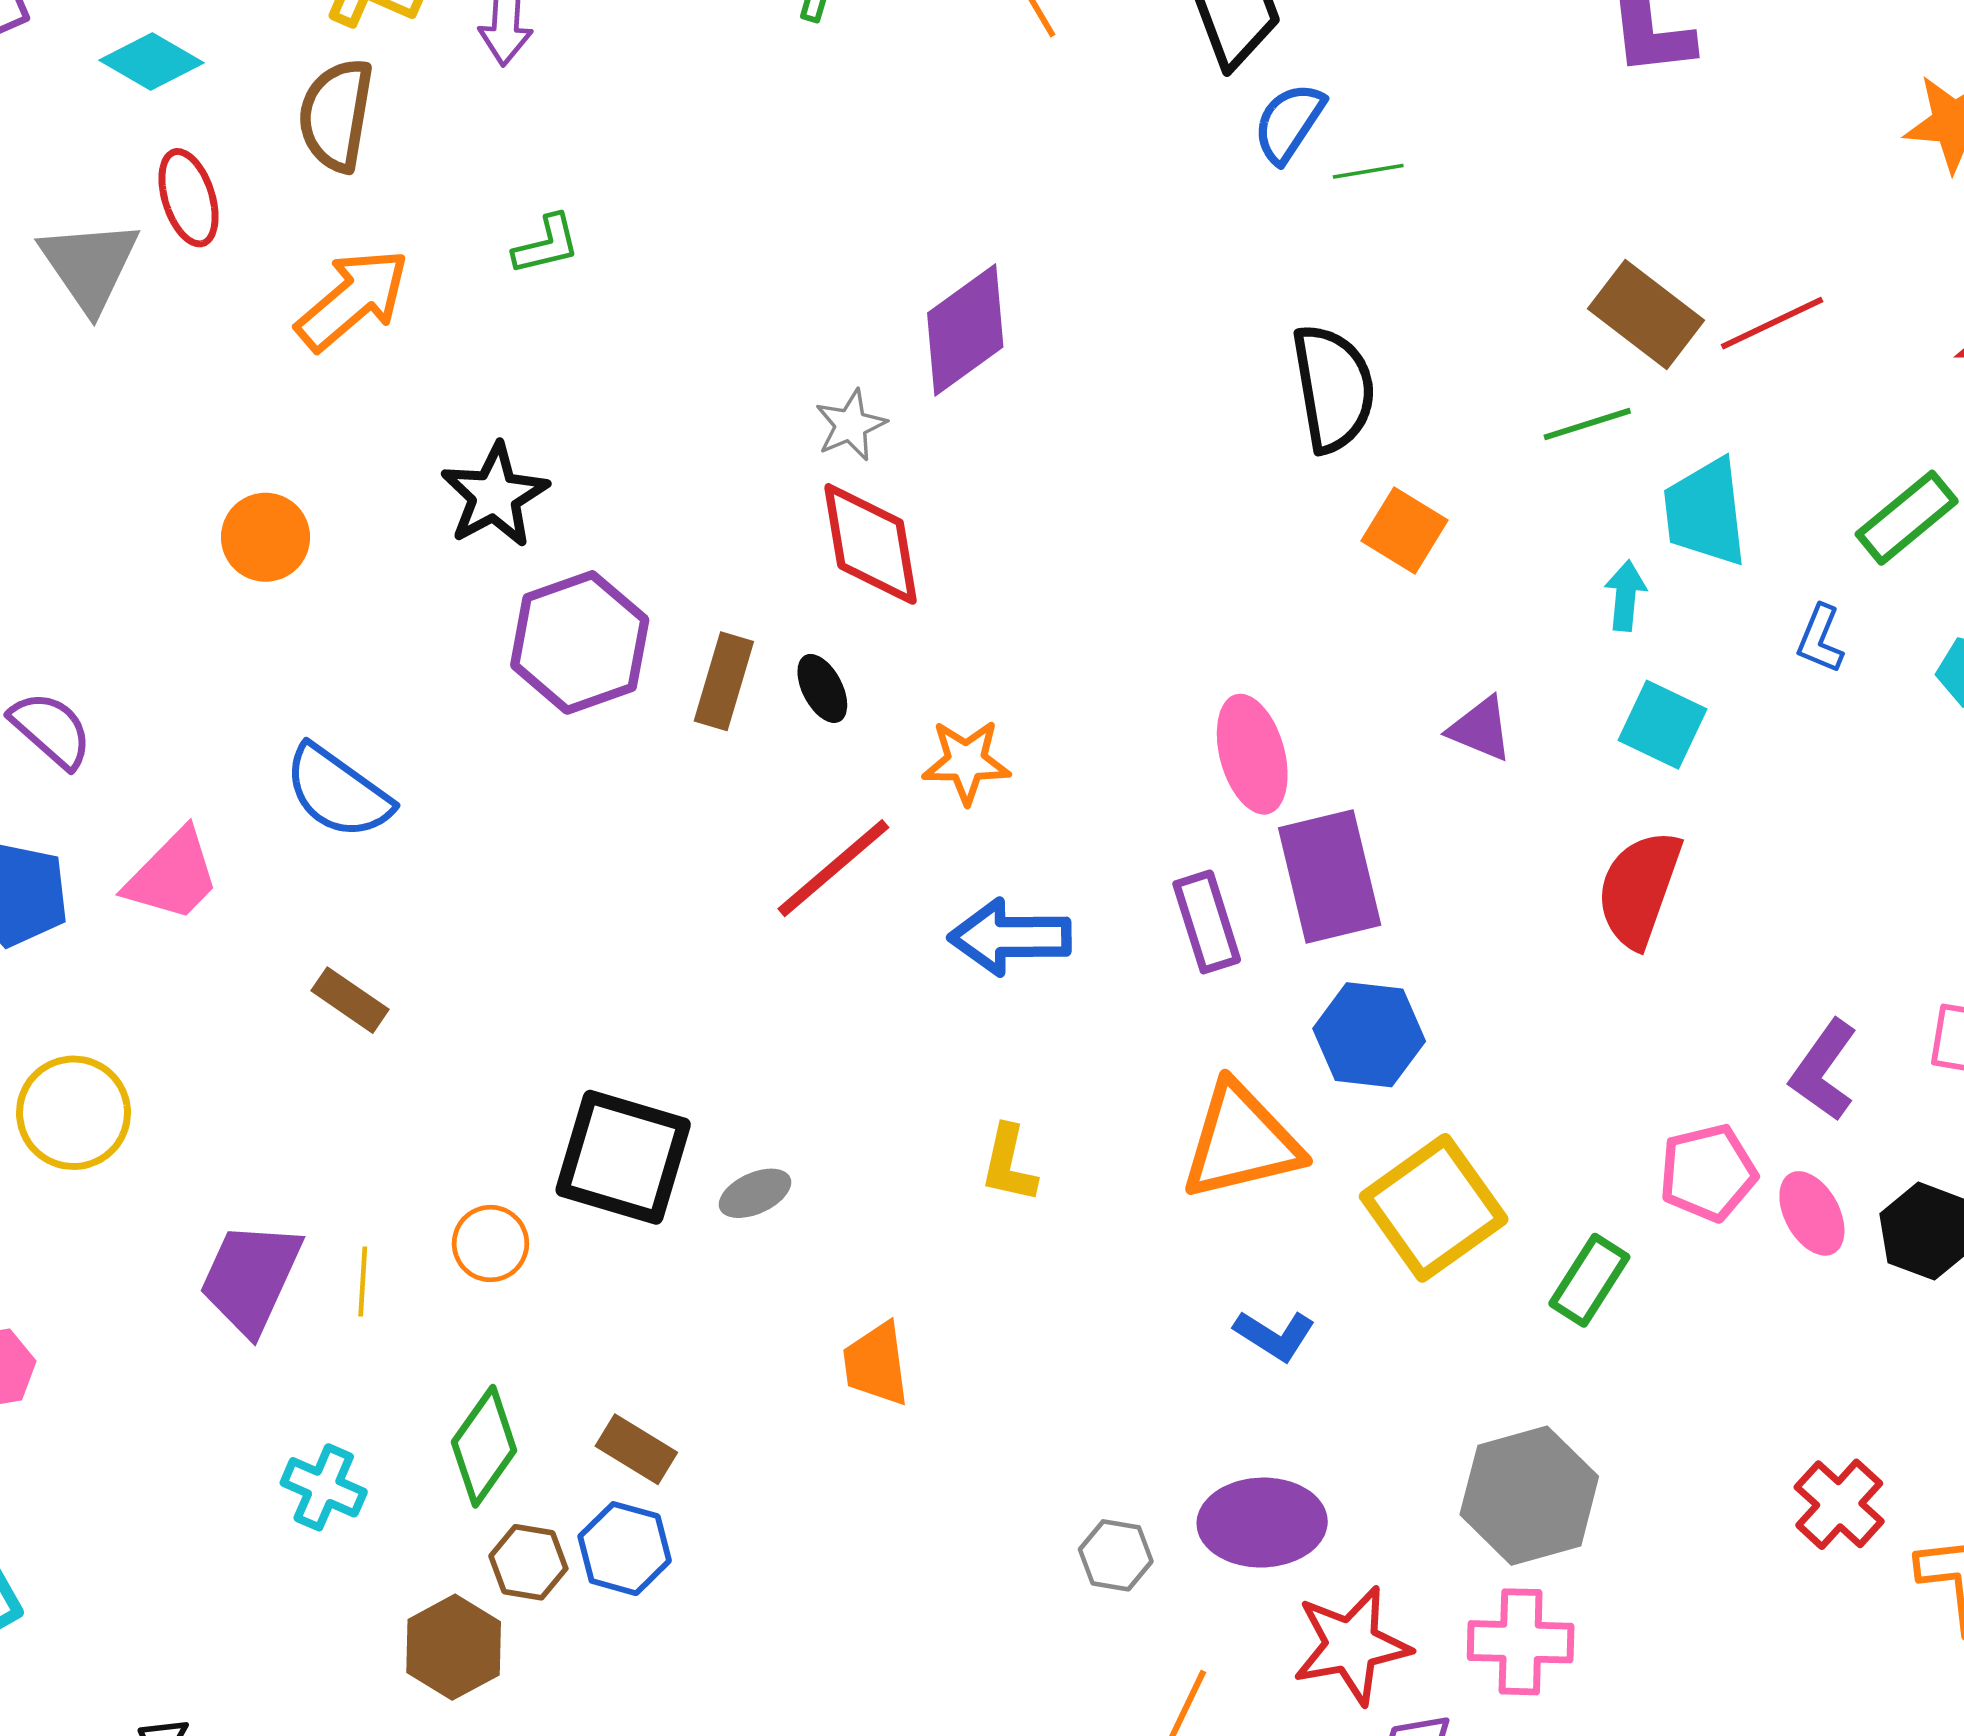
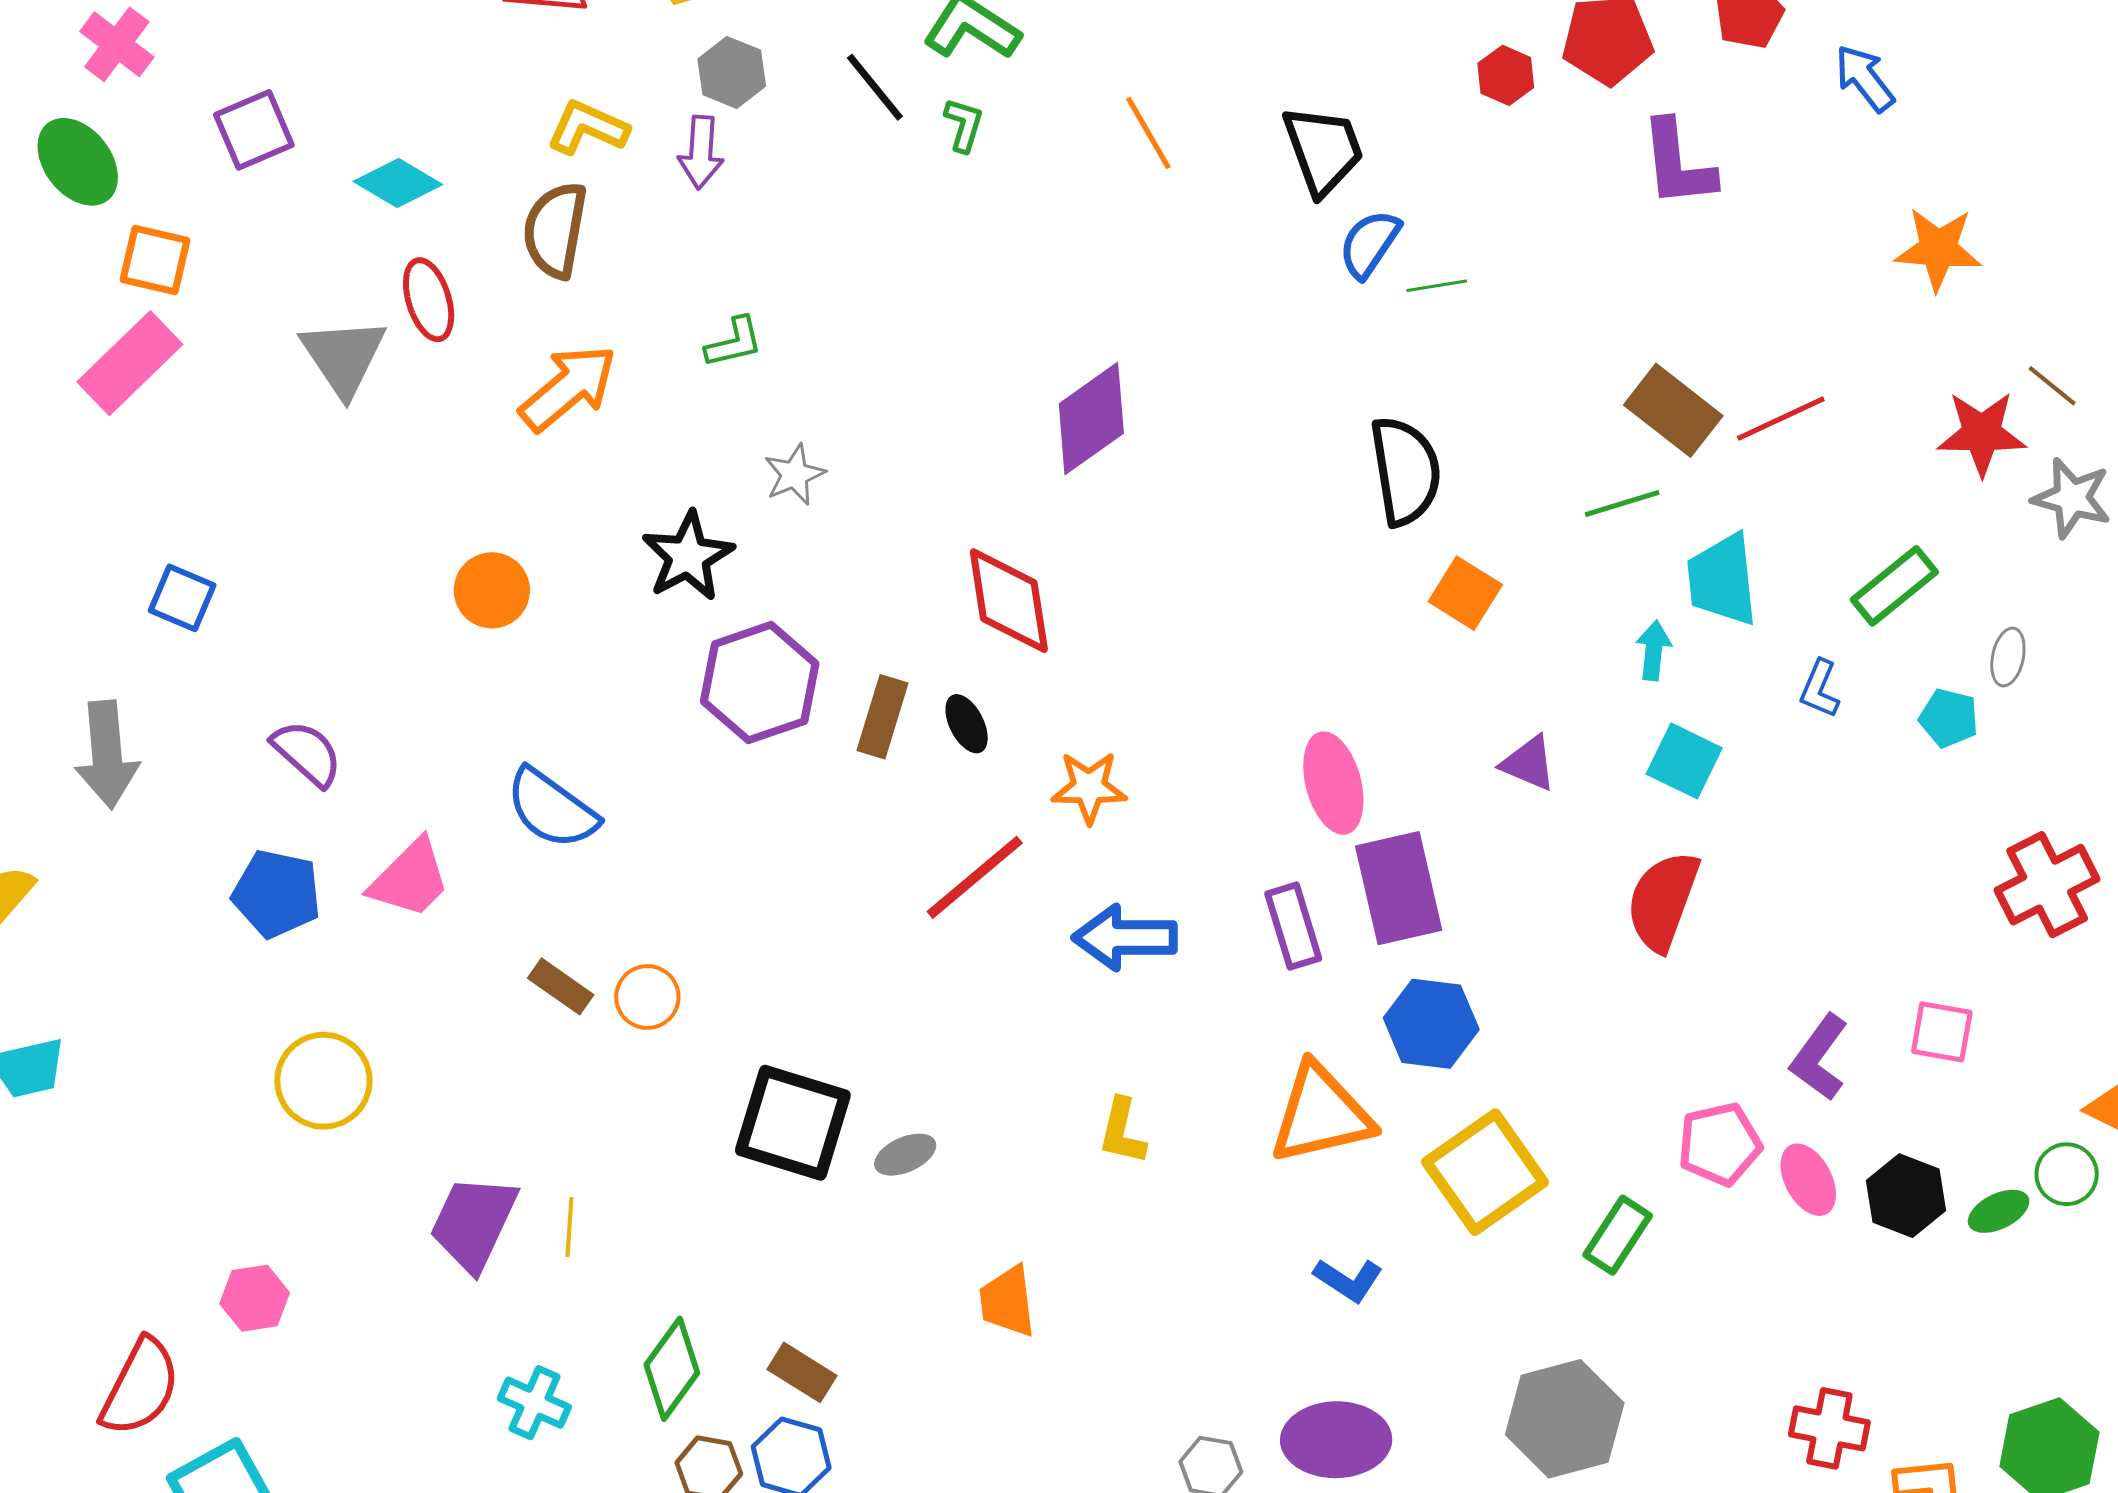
gray star: (851, 425) -> (794, 475), moved
orange circle: (490, 1244) -> (647, 997), moved
red cross: (1839, 1504) -> (1829, 1428), turned -32

